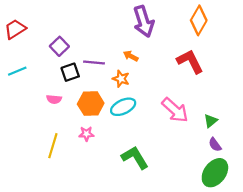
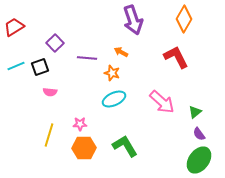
black square: (70, 72) -> (40, 67), moved
orange hexagon: (91, 104) -> (84, 148), moved

